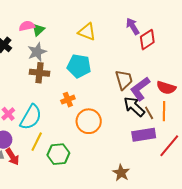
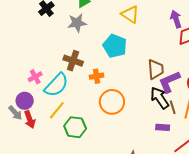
brown cross: (39, 73) -> (73, 61), moved
purple rectangle: (144, 135) -> (163, 127), size x0.6

